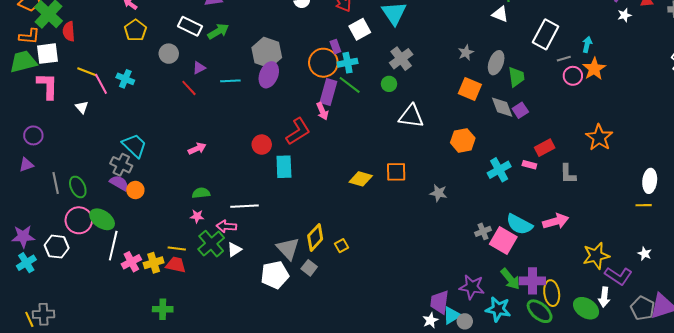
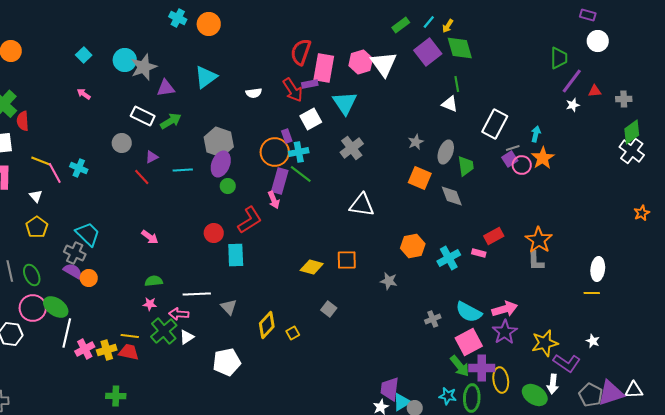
yellow pentagon: (135, 30) -> (37, 227), moved
green circle: (389, 84) -> (228, 186), moved
purple square: (520, 110) -> (510, 159), moved
orange star: (599, 137) -> (539, 240), moved
orange hexagon: (463, 140) -> (413, 246), moved
pink arrow: (197, 149) -> (150, 237), turned 60
gray L-shape: (568, 174) -> (536, 261), moved
pink square: (503, 241) -> (469, 342), moved, turned 32
gray triangle: (288, 249) -> (229, 307), moved, size x0.7
gray square: (309, 268) -> (329, 309), moved
purple star: (472, 287) -> (505, 332), moved, turned 30
cyan star: (498, 309) -> (448, 396), size x0.7
green ellipse: (540, 311) -> (472, 398), moved, turned 52

